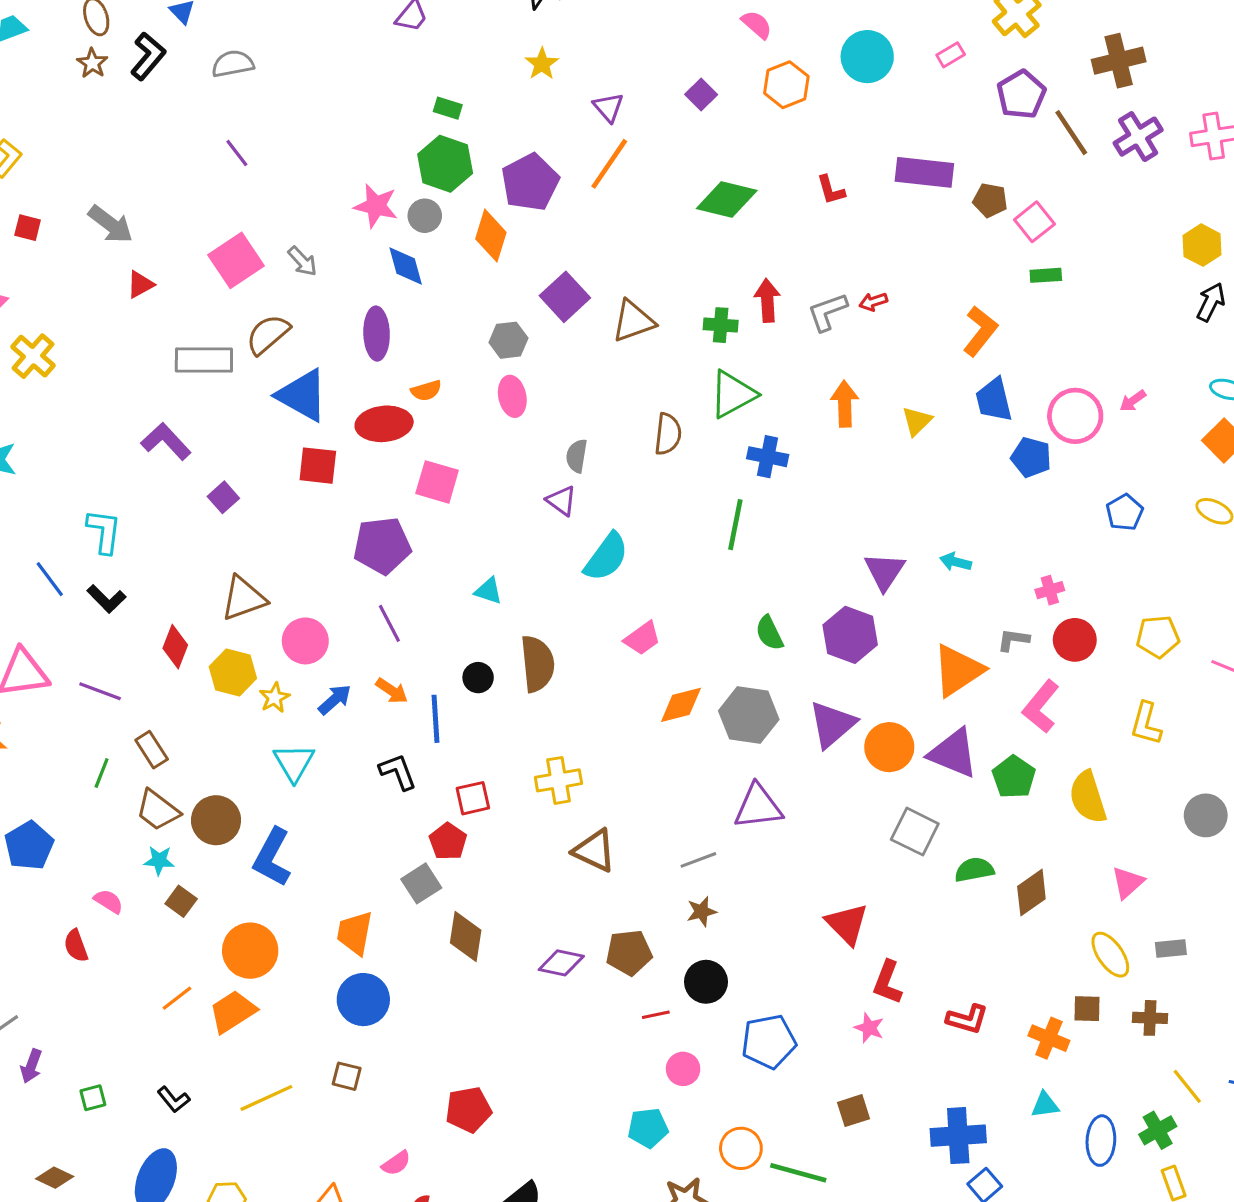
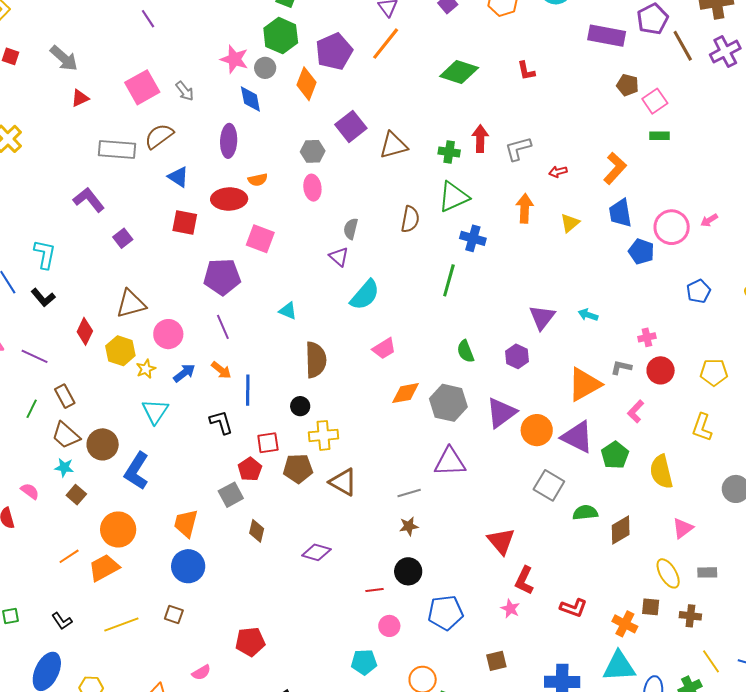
purple rectangle: (924, 172) -> (607, 36), moved
red arrow: (873, 302) -> (558, 172), moved
blue triangle: (302, 395) -> (178, 177), size x0.6
purple hexagon: (850, 635) -> (517, 356), size x0.7
black circle: (478, 678) -> (300, 406), moved
pink L-shape: (1041, 707) -> (636, 411), size x0.7
brown diamond: (466, 937) -> (257, 531), size x0.7
brown pentagon: (629, 953) -> (298, 469), moved
cyan triangle: (1045, 1105) -> (619, 666), size x1.8

